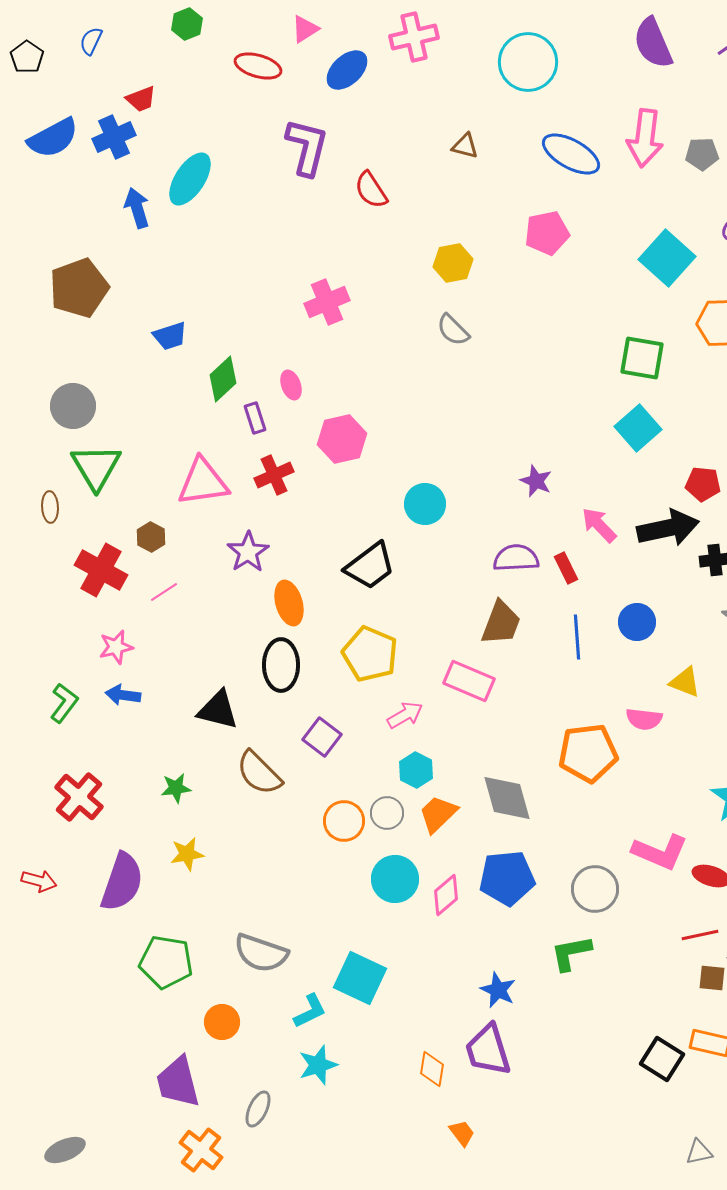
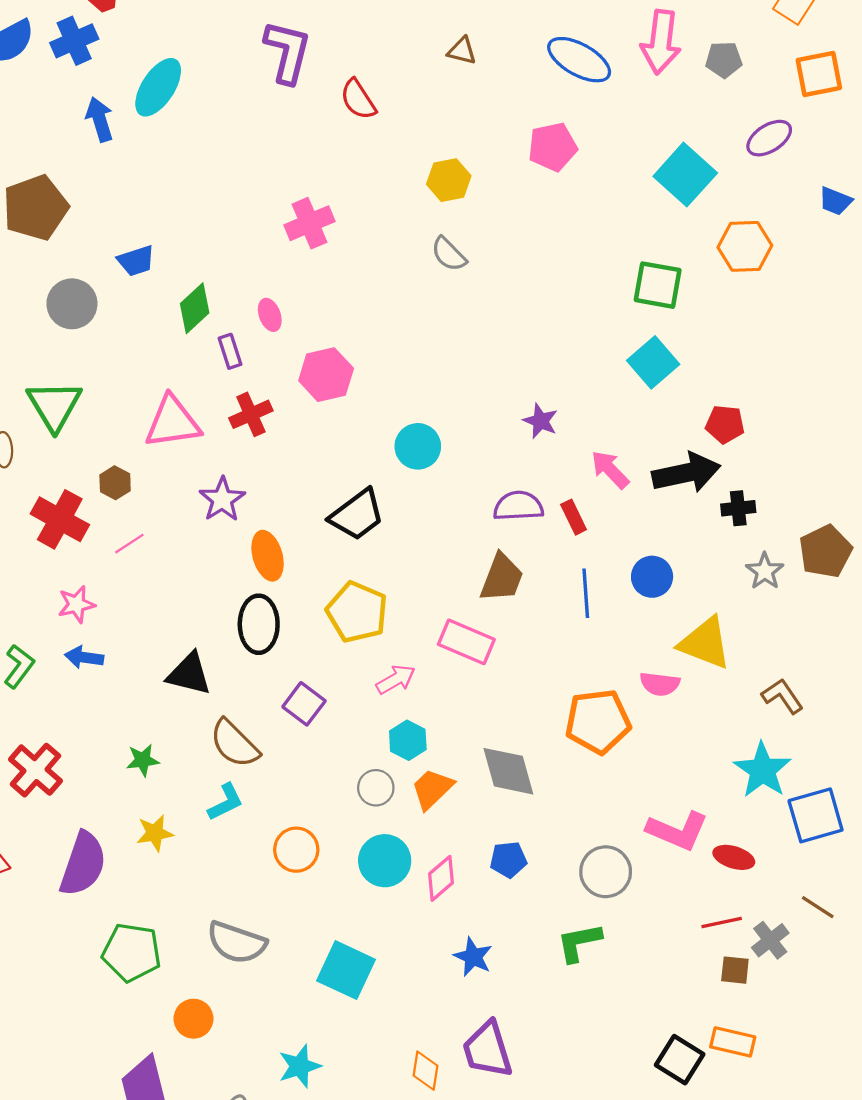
gray circle: (73, 406) -> (72, 304), moved
yellow triangle: (685, 682) -> (705, 643), size x1.6
orange circle: (344, 821) -> (296, 850), moved
blue pentagon: (507, 878) -> (508, 860), size x0.6
blue star: (498, 990) -> (473, 957), moved
cyan L-shape: (310, 1011) -> (226, 802), moved

